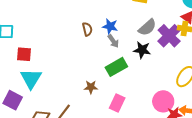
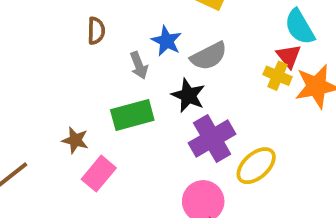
blue star: (110, 26) -> (167, 41), moved
purple cross: (169, 36) -> (212, 139), moved
pink rectangle: (117, 103) -> (99, 174), moved

